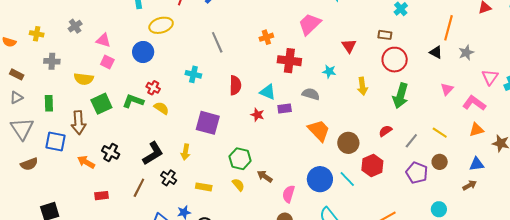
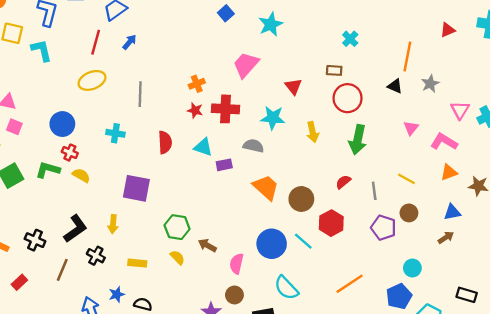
yellow ellipse: (161, 25) -> (92, 80), moved
gray line: (217, 42) -> (140, 94), turned 30
blue circle: (143, 52) -> (62, 124), moved
cyan star: (329, 71) -> (273, 118), size x1.5
red star: (257, 115) -> (195, 110), moved
gray line: (411, 141) -> (374, 191), turned -42
black cross: (111, 152) -> (35, 240), moved
red rectangle: (101, 196) -> (19, 282), turned -32

